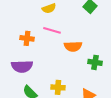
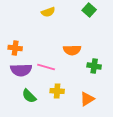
pink line: (52, 30) -> (46, 67), moved
orange cross: (27, 38) -> (15, 48), moved

